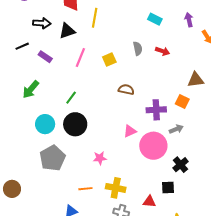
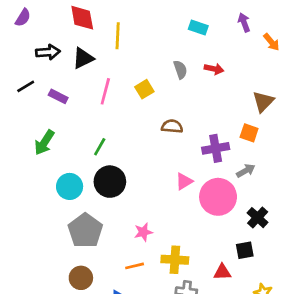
brown triangle: (196, 80) -> (263, 102), turned -30
pink star: (100, 158) -> (143, 232), moved
brown circle: (12, 189) -> (81, 278), moved

